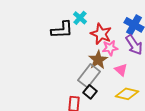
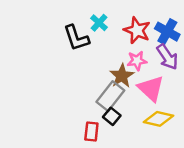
black L-shape: (62, 30) -> (76, 38), turned 75
red star: (101, 34) -> (137, 30), moved
pink triangle: (121, 70) -> (151, 89), size x1.6

